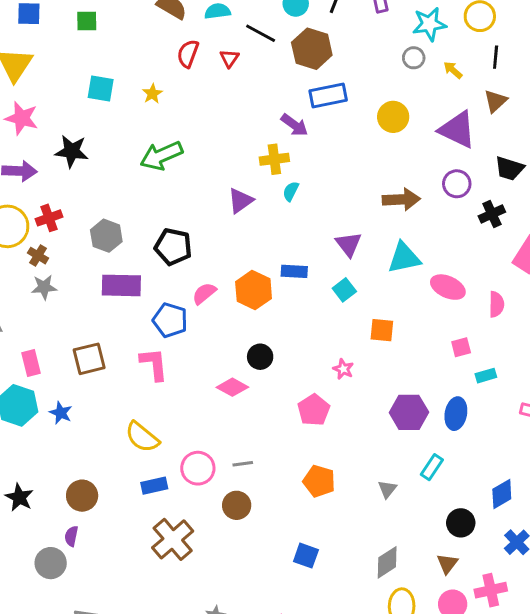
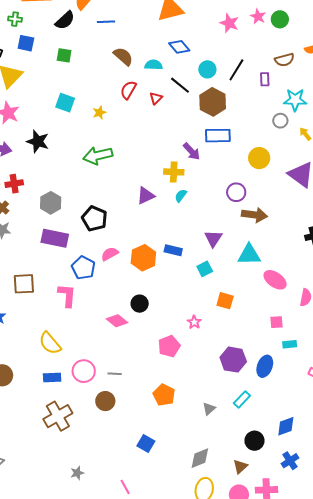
purple circle: (457, 184) -> (236, 192), moved

